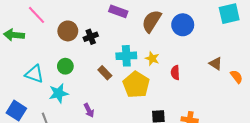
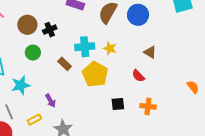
brown triangle: (216, 64) -> (150, 52), moved
green circle: (65, 66) -> (33, 53), moved
red semicircle: (175, 73) -> (138, 76), moved, turned -40
orange semicircle: (236, 77) -> (193, 87), moved

